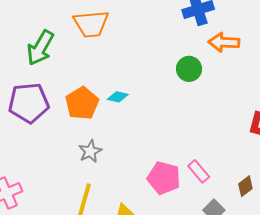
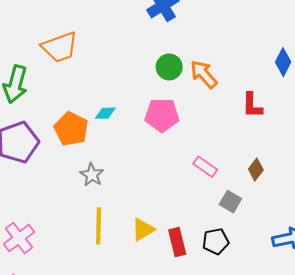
orange arrow: (224, 42) -> (204, 74), moved, turned 60
pink pentagon: (164, 178) -> (162, 115), moved

